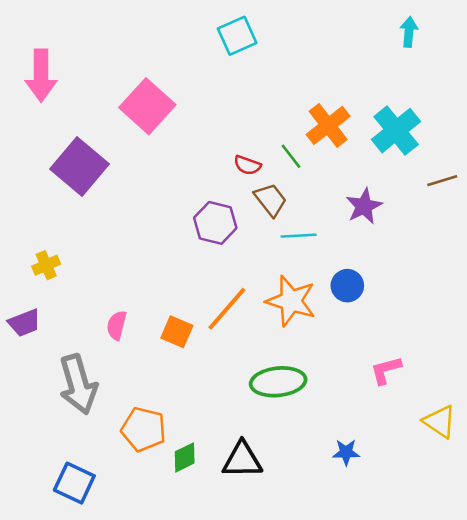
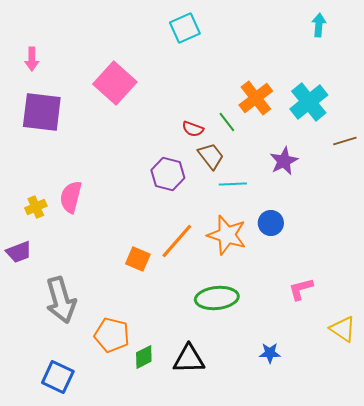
pink arrow: (41, 75) -> (32, 59), size x0.6
purple square: (79, 166) -> (42, 112), moved, turned -33
pink semicircle: (117, 325) -> (71, 197), moved, size x1.4

